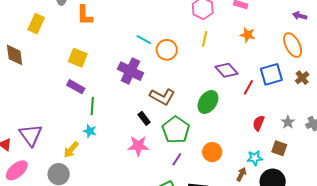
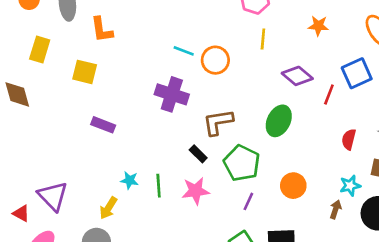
yellow square: (78, 58) -> (85, 72), moved
brown L-shape: (162, 97) -> (218, 122), turned 150
green line: (92, 106) -> (159, 186), moved

